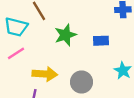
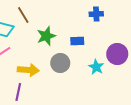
gray circle: (82, 82) -> (60, 63), moved

